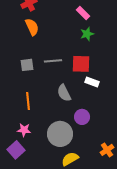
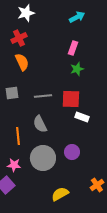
pink rectangle: (83, 13) -> (73, 48), turned 64
gray square: (27, 65) -> (12, 93), moved
gray semicircle: (64, 93) -> (40, 124), moved
gray circle: (60, 134) -> (43, 158), moved

